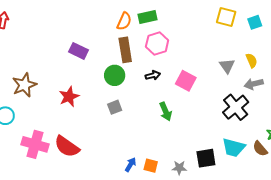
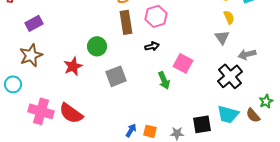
purple rectangle: (79, 51) -> (34, 23), moved, turned -54
yellow semicircle: (252, 61) -> (229, 17), moved
green circle: (115, 75) -> (97, 46), moved
pink square: (186, 81) -> (183, 63), moved
gray square: (115, 107) -> (116, 76), size x1.5

